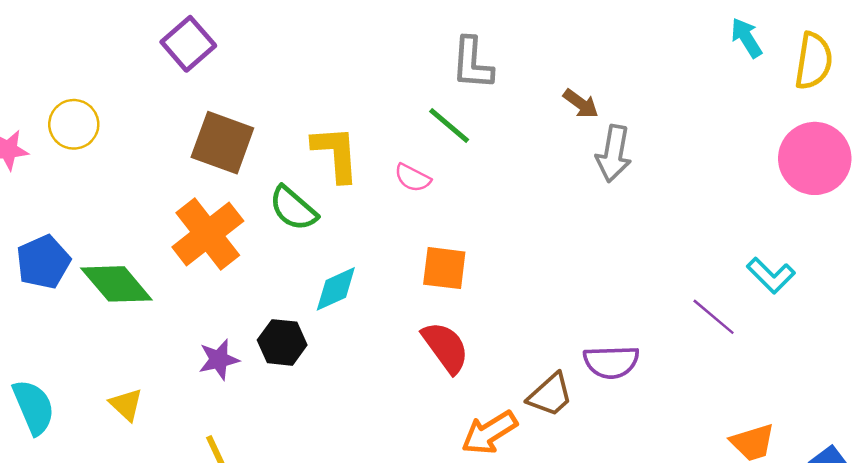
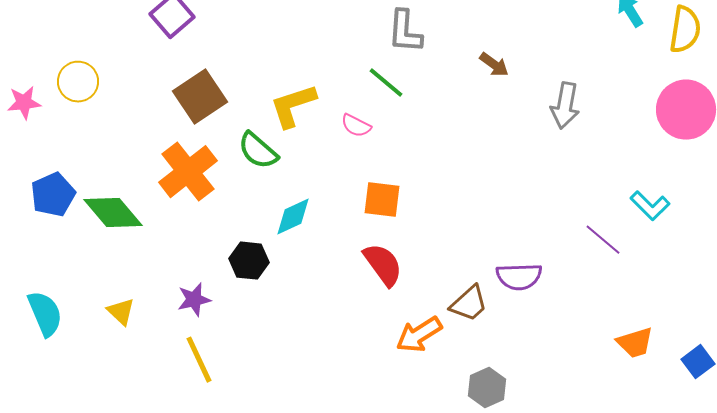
brown square: (222, 143) -> (200, 97), turned 36
yellow L-shape: (336, 154) -> (293, 106), turned -104
gray arrow: (614, 154) -> (565, 106), moved
purple star: (219, 360) -> (194, 300), moved

